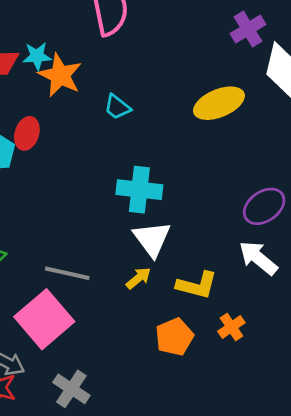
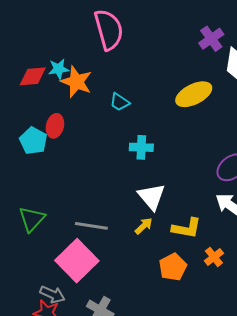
cyan cross: (139, 190) -> (141, 147), moved, size x0.7

